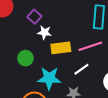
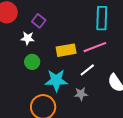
white star: (45, 32) -> (28, 38), moved

